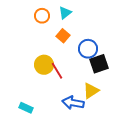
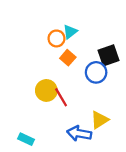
orange circle: (42, 16) -> (57, 38), moved
black square: (99, 64) -> (109, 55), moved

